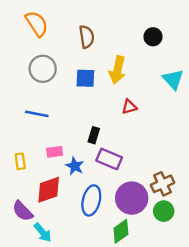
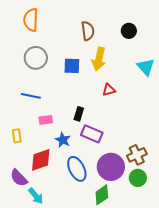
orange semicircle: (37, 24) -> (31, 20), turned -145
brown semicircle: (87, 37) -> (88, 31), moved
pink rectangle: (55, 152) -> (46, 120), moved
blue ellipse: (91, 200) -> (77, 169), turned -40

